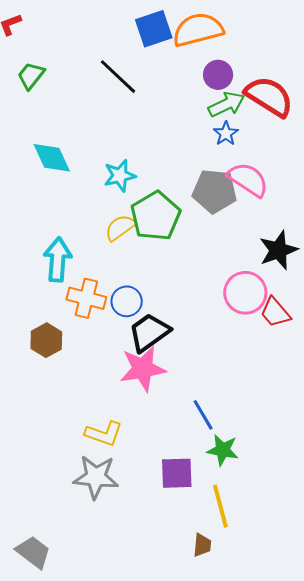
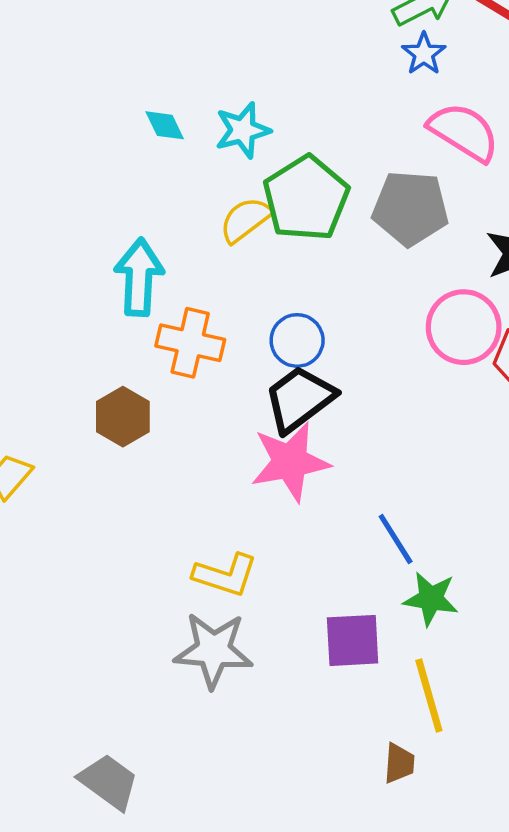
cyan diamond: (52, 158) -> (165, 125), moved, size x0.6
gray pentagon: (215, 191) -> (410, 208), moved
blue circle: (127, 301) -> (297, 340), moved

